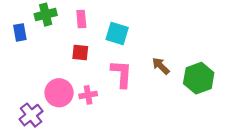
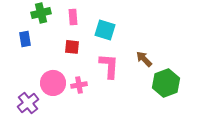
blue rectangle: (20, 32) -> (25, 39), moved
green hexagon: (199, 78) -> (166, 83), moved

